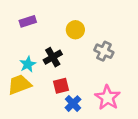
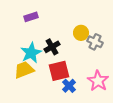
yellow circle: (75, 30) -> (81, 33), moved
cyan star: (28, 64) -> (31, 53), size x1.5
red square: (61, 86) -> (59, 71), size x1.5

